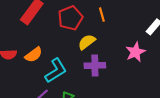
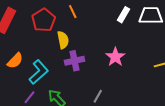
yellow semicircle: (87, 42) -> (63, 40), turned 126
pink star: (135, 52) -> (115, 57), moved

